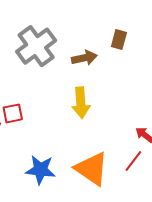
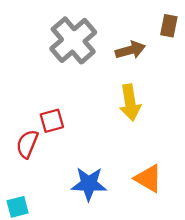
orange triangle: (92, 169) -> (148, 178), size x0.7

